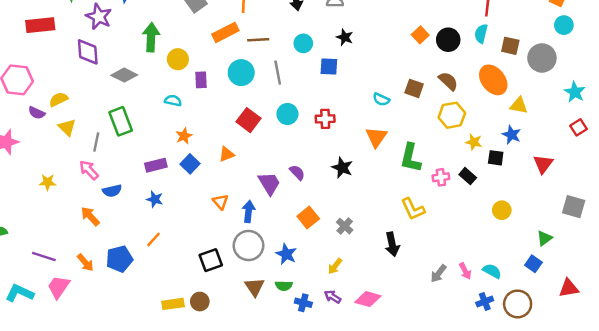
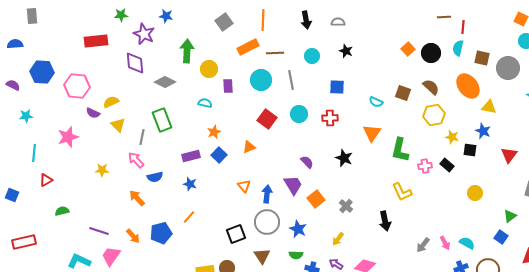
blue square: (329, 67) -> (337, 87), moved
purple trapezoid: (269, 183) -> (293, 185), moved
brown triangle: (255, 287) -> (262, 256), moved

